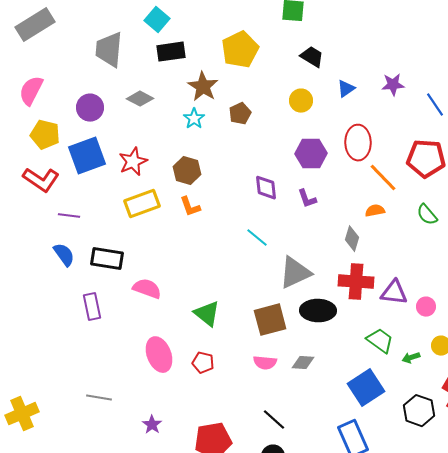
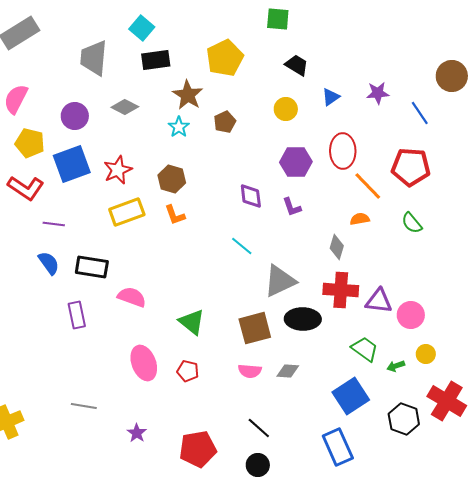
pink circle: (426, 307) -> (411, 315), size x1.4

